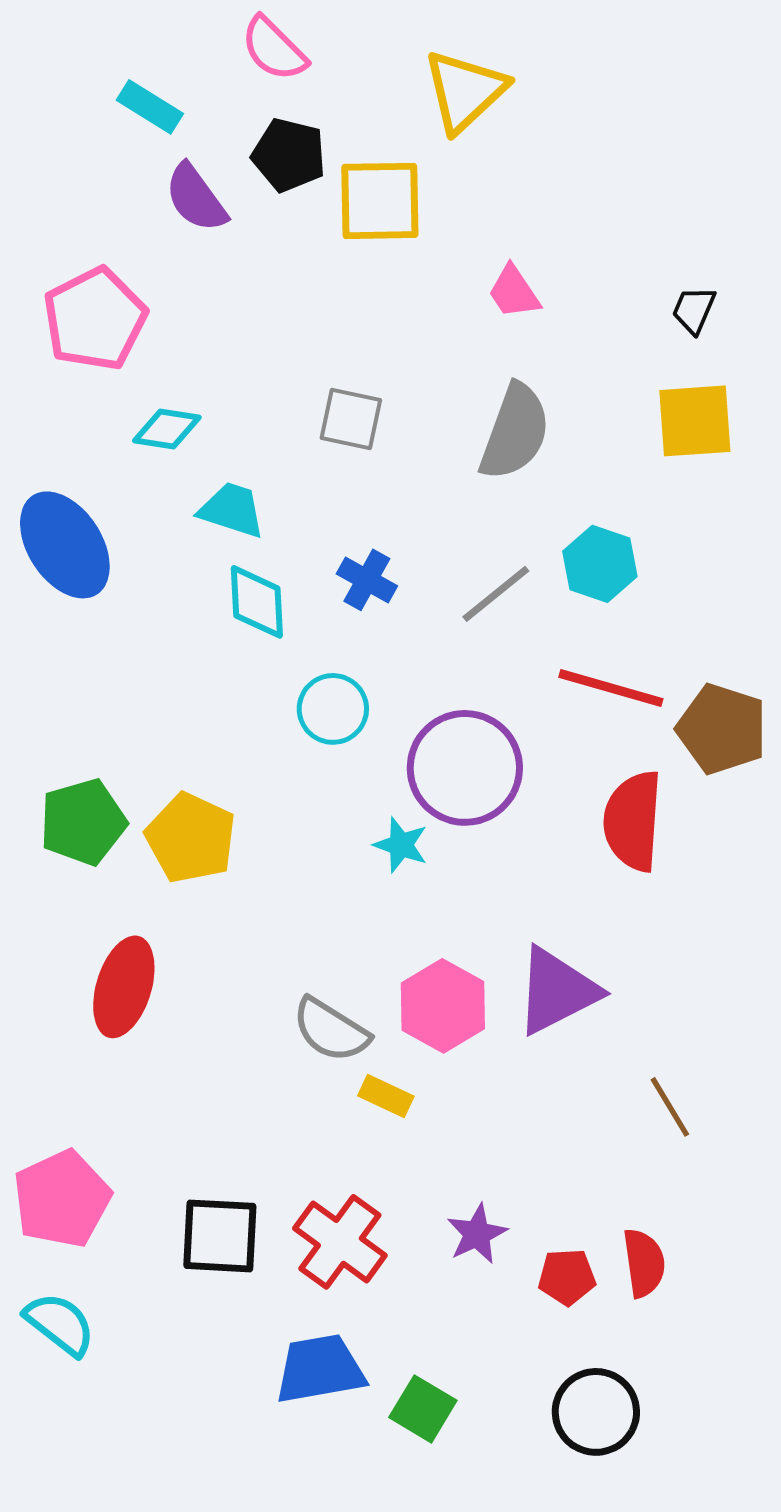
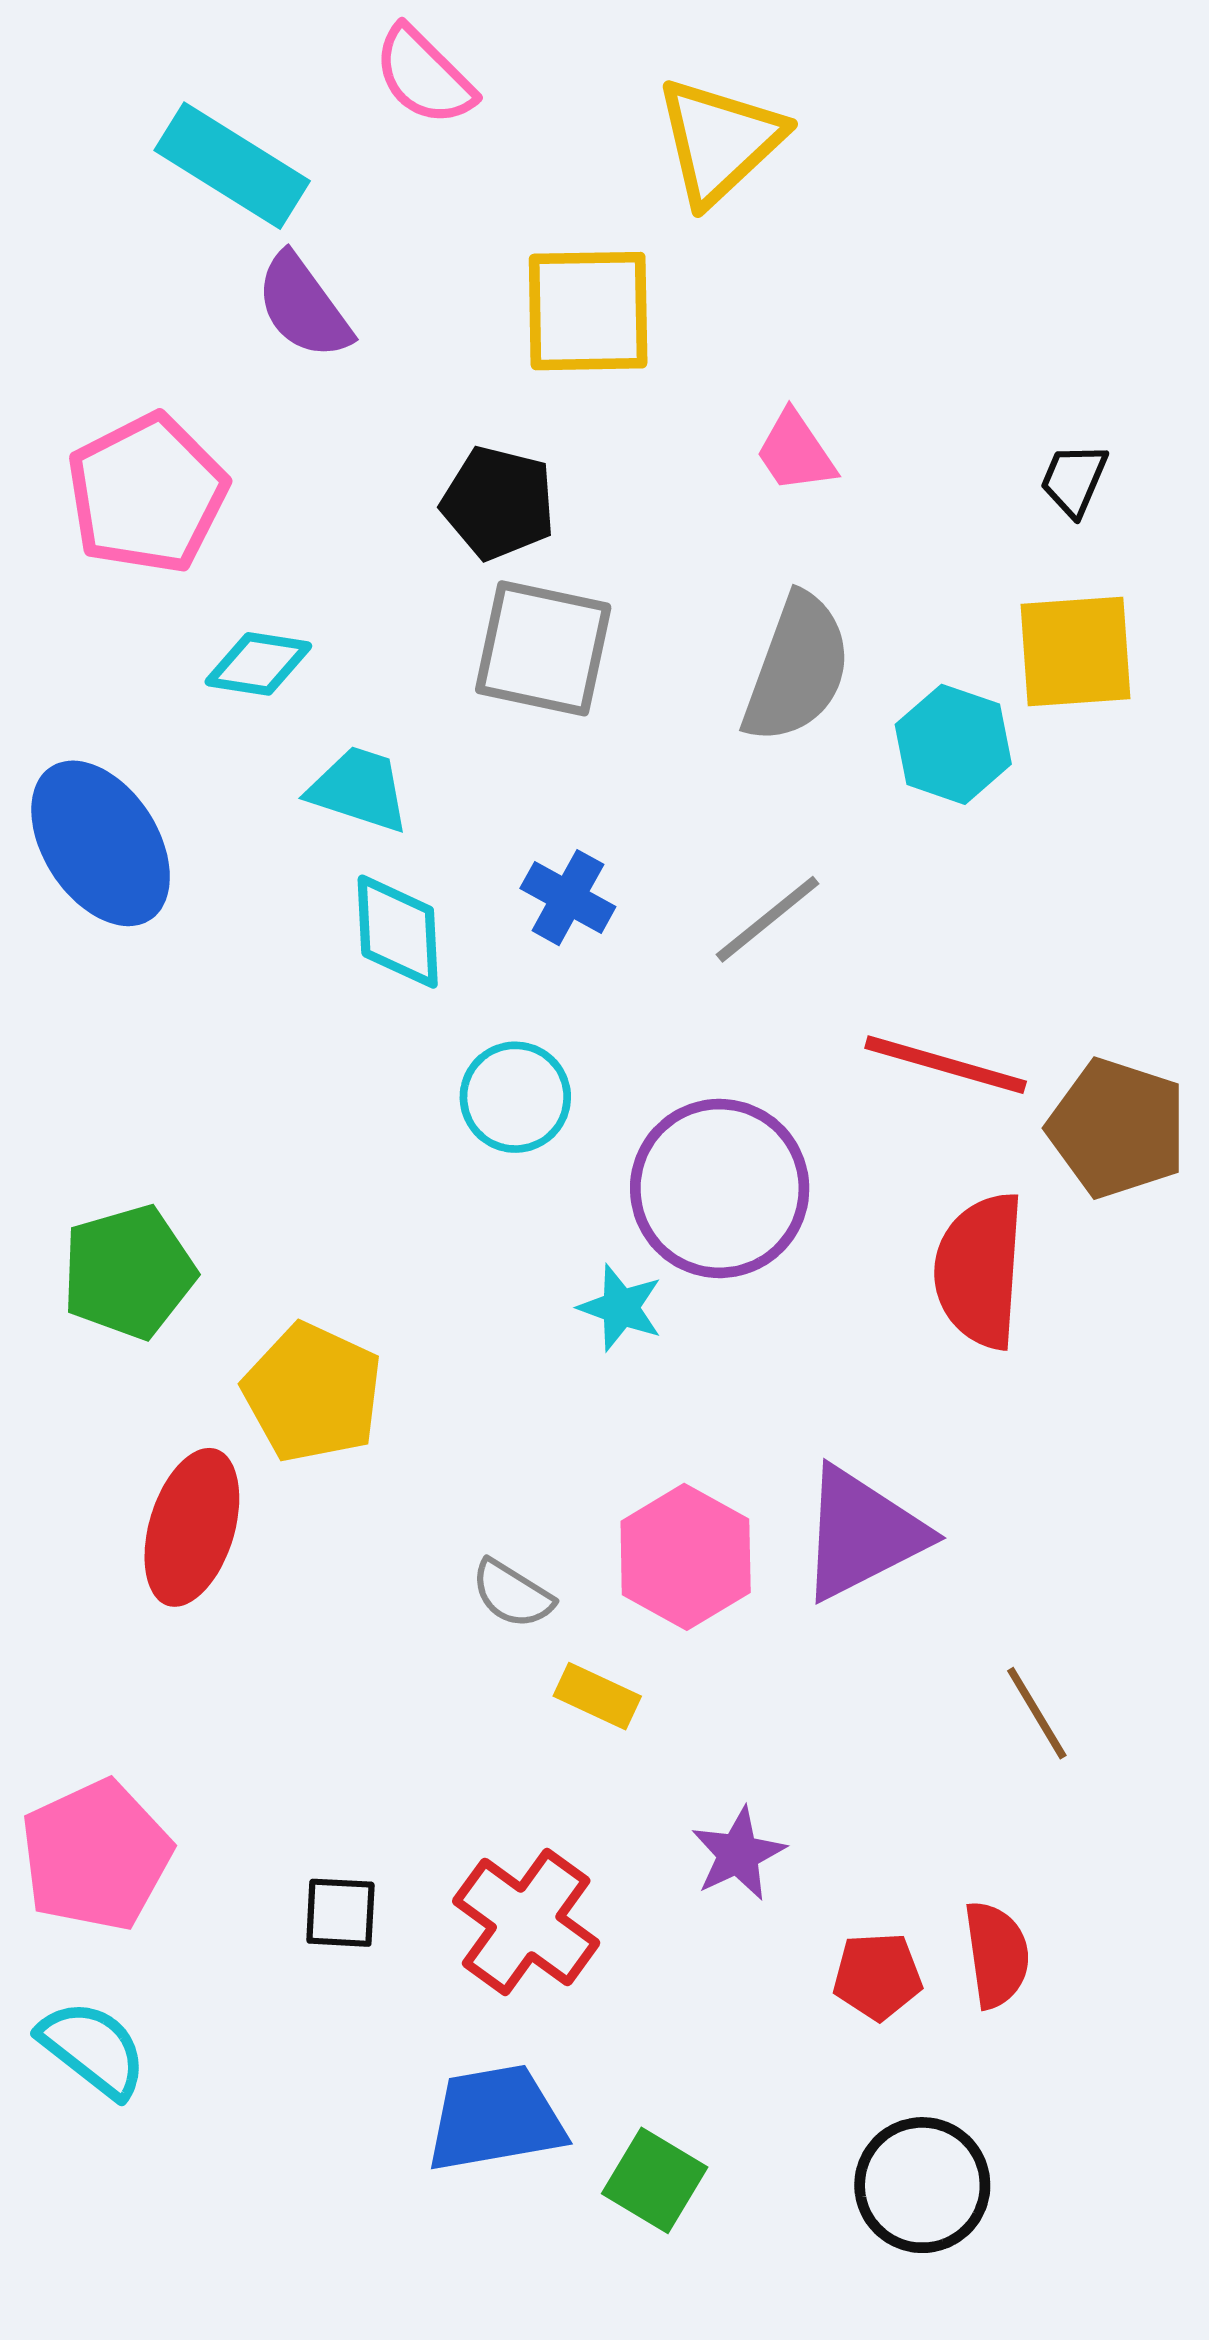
cyan rectangle: (150, 107) -> (232, 166), size x1.5
black pentagon: (289, 155) -> (498, 503), moved
gray square: (351, 419) -> (543, 648), size x1.4
cyan hexagon: (600, 564) -> (953, 744), moved
yellow pentagon: (191, 838) -> (313, 1393), moved
gray semicircle: (331, 1030) -> (512, 1594), size x0.7
purple star: (477, 1234) -> (738, 1854), moved
black square: (220, 1236) -> (340, 1913), size x0.6

